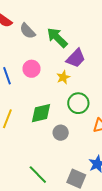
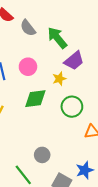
green diamond: (41, 113) -> (35, 99), moved
gray circle: (61, 133) -> (42, 155), moved

